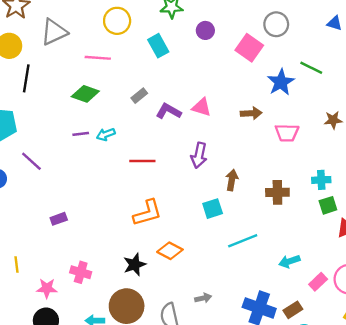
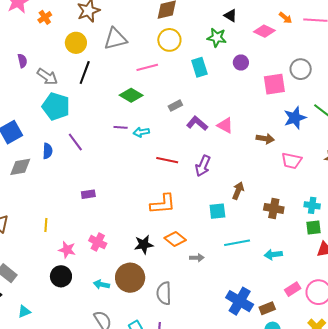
pink square: (249, 48) -> (274, 84), turned 35
pink line: (98, 58) -> (147, 67), turned -30
purple arrow: (199, 155) -> (203, 166), moved
cyan arrow: (289, 261) -> (273, 255), moved
gray arrow: (203, 298) -> (197, 258), moved

